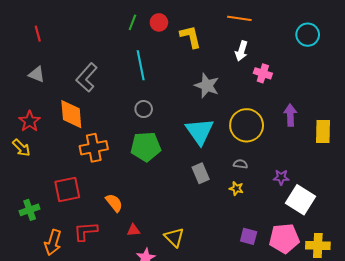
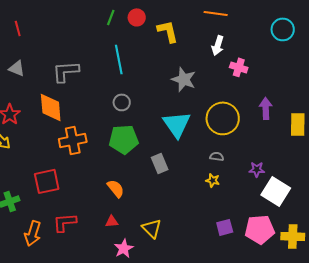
gray L-shape: (87, 77) -> (66, 71), turned 44
gray rectangle: (201, 173) -> (160, 163), moved
orange semicircle: (114, 203) -> (116, 188), moved
purple square: (249, 236) -> (225, 227), turned -30

